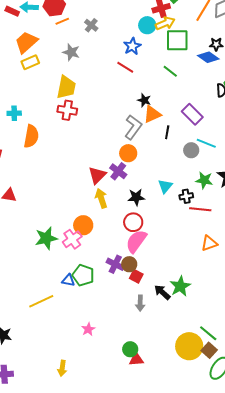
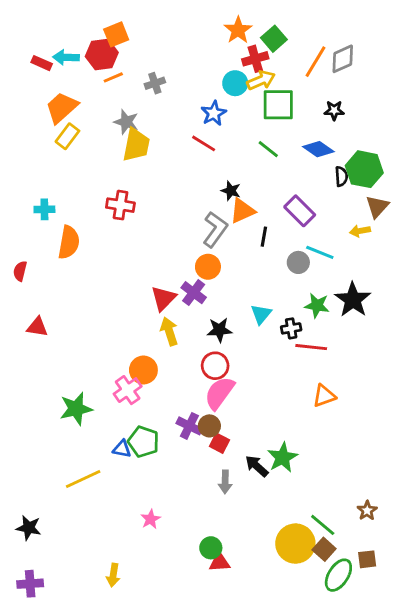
gray cross: (91, 25) -> (155, 83), turned 32
blue diamond: (208, 57) -> (318, 149), moved
yellow rectangle: (30, 62) -> (67, 136), turned -30
yellow trapezoid: (66, 87) -> (136, 145), moved
green star: (46, 238) -> (76, 409), moved

